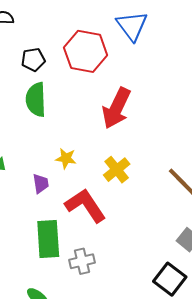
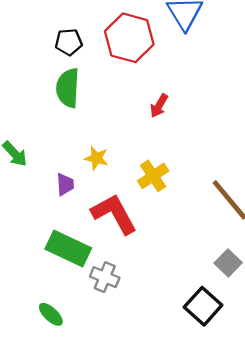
red arrow: (116, 108) -> (159, 106), size x0.5
green rectangle: (48, 239) -> (68, 248), turned -66
gray cross: (82, 261) -> (105, 277), turned 30

